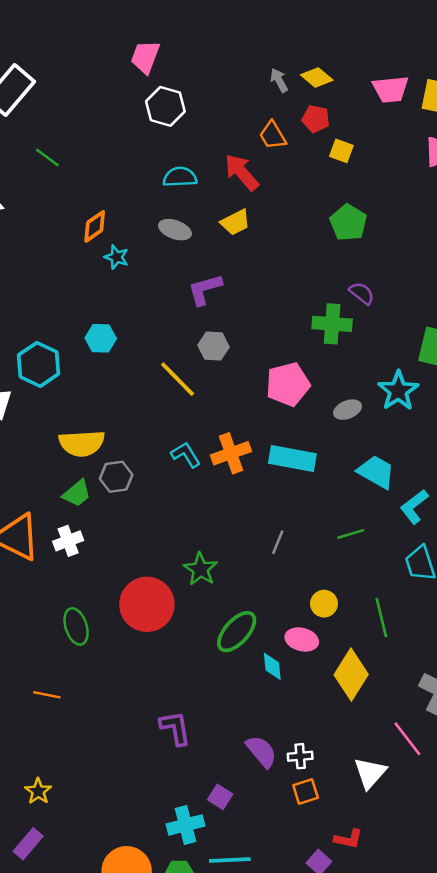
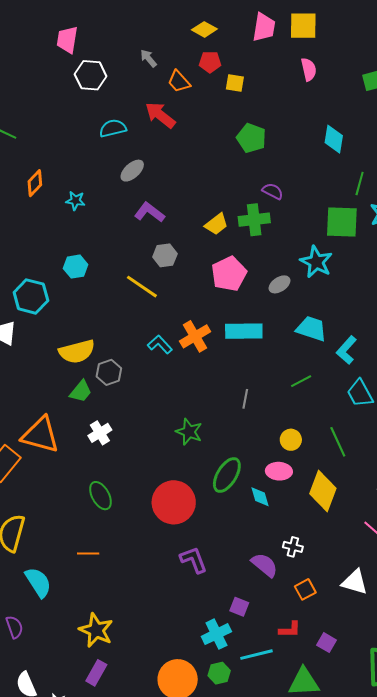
gray arrow: (279, 80) -> (149, 58), moved
pink trapezoid: (391, 89) -> (264, 27), turned -64
yellow trapezoid: (235, 222) -> (216, 224), moved
orange diamond: (95, 226) -> (35, 183), moved
gray ellipse: (175, 230) -> (132, 171), moved, turned -50
purple L-shape: (205, 289) -> (149, 212), turned 64
white cross: (68, 541) -> (100, 433), moved
red circle: (147, 604) -> (174, 502), moved
white cross: (300, 756) -> (293, 547), moved, turned 30
white triangle: (370, 773) -> (355, 582), moved, turned -44
yellow star: (38, 791) -> (96, 630), size x1.6
red L-shape: (348, 839) -> (290, 630), moved

